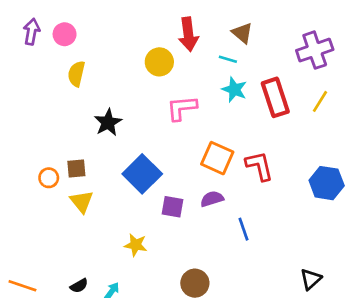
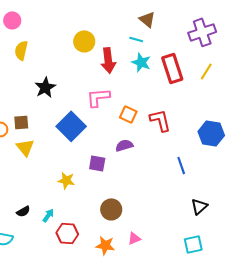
red arrow: (188, 34) -> (108, 60), moved
pink L-shape: (182, 108) -> (98, 97), moved
orange square: (217, 158) -> (128, 114), size x0.7
purple square: (172, 207) -> (97, 163), moved
blue line: (244, 229) -> (181, 165), moved

